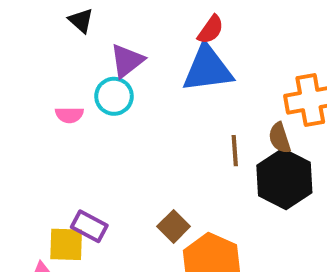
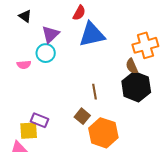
red semicircle: (211, 30) -> (79, 13), moved
brown line: (235, 151) -> (94, 92), moved

